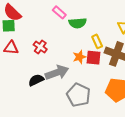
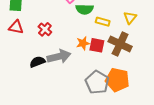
yellow rectangle: (97, 41) -> (103, 22), moved, turned -56
gray pentagon: (78, 95) -> (97, 82), moved

